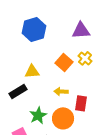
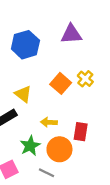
purple triangle: (81, 30) -> (71, 34), moved
yellow triangle: (32, 71) -> (23, 94), turned 42
yellow arrow: (61, 91) -> (49, 122), moved

